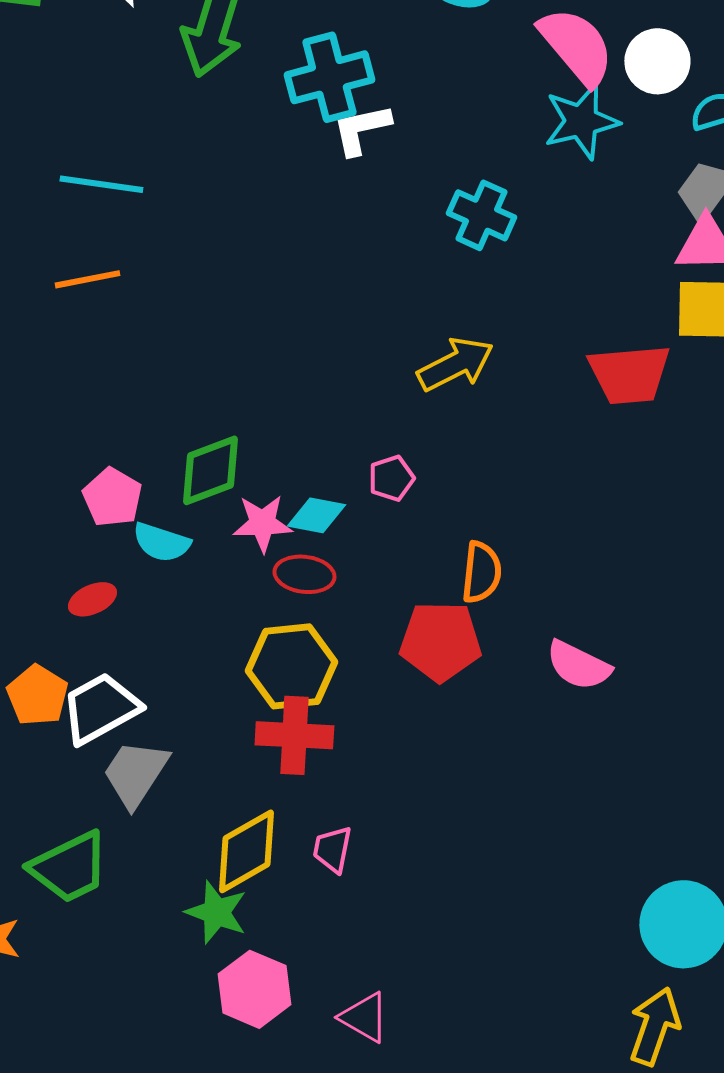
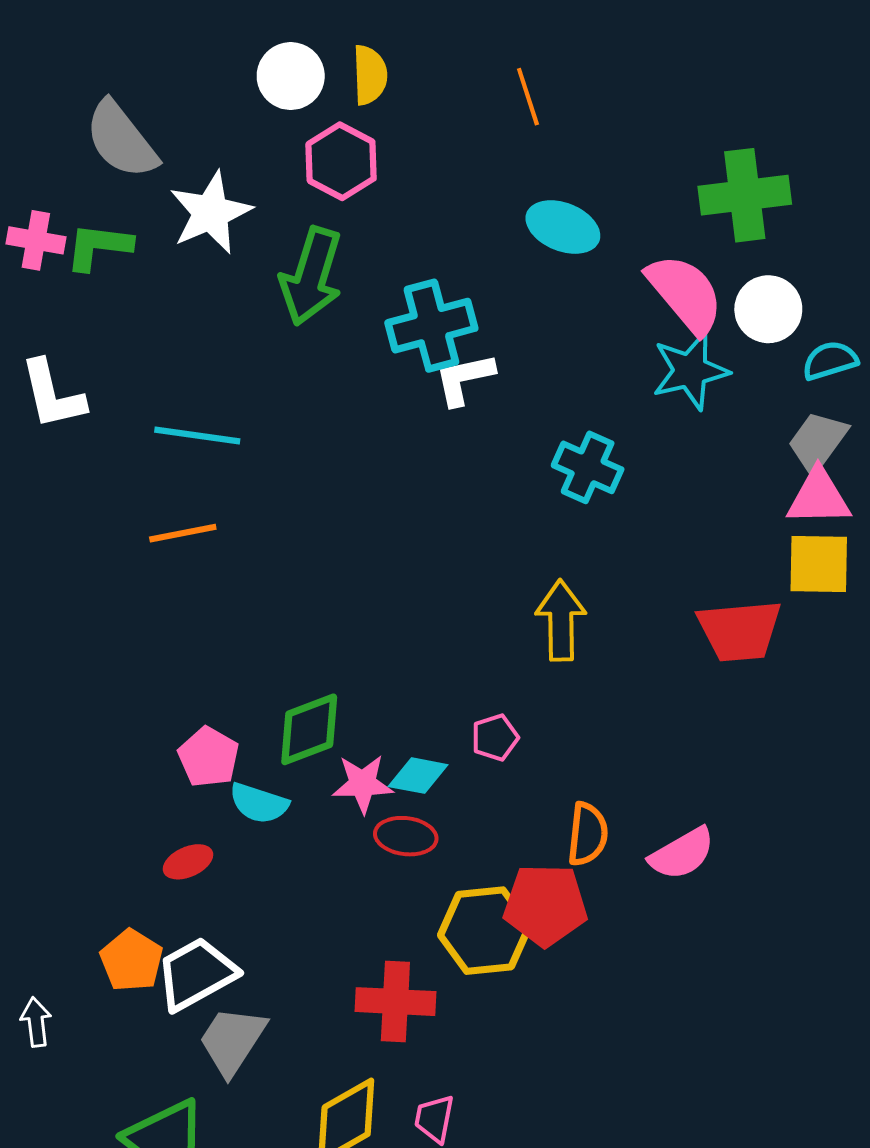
yellow arrow: (455, 364) -> (561, 620), turned -64
pink semicircle: (578, 665) -> (682, 854), moved, turned -56
yellow hexagon: (291, 666) -> (485, 931), moved

